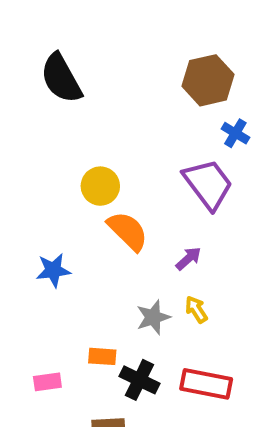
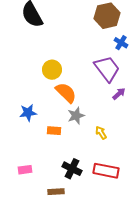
purple arrow: (188, 259) -> (119, 94), moved
gray star: (153, 317) -> (76, 116), moved
orange rectangle: (102, 356) -> (54, 131), moved

